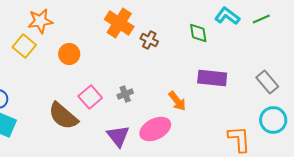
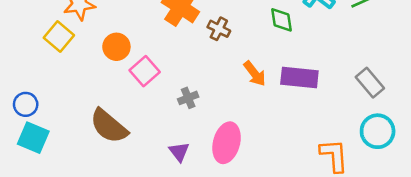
pink square: (90, 97) -> (145, 71), moved
orange arrow: (177, 101) -> (255, 74), moved
pink ellipse: (155, 129) -> (227, 143), turned -48
purple triangle: (118, 136) -> (179, 152), size x0.7

